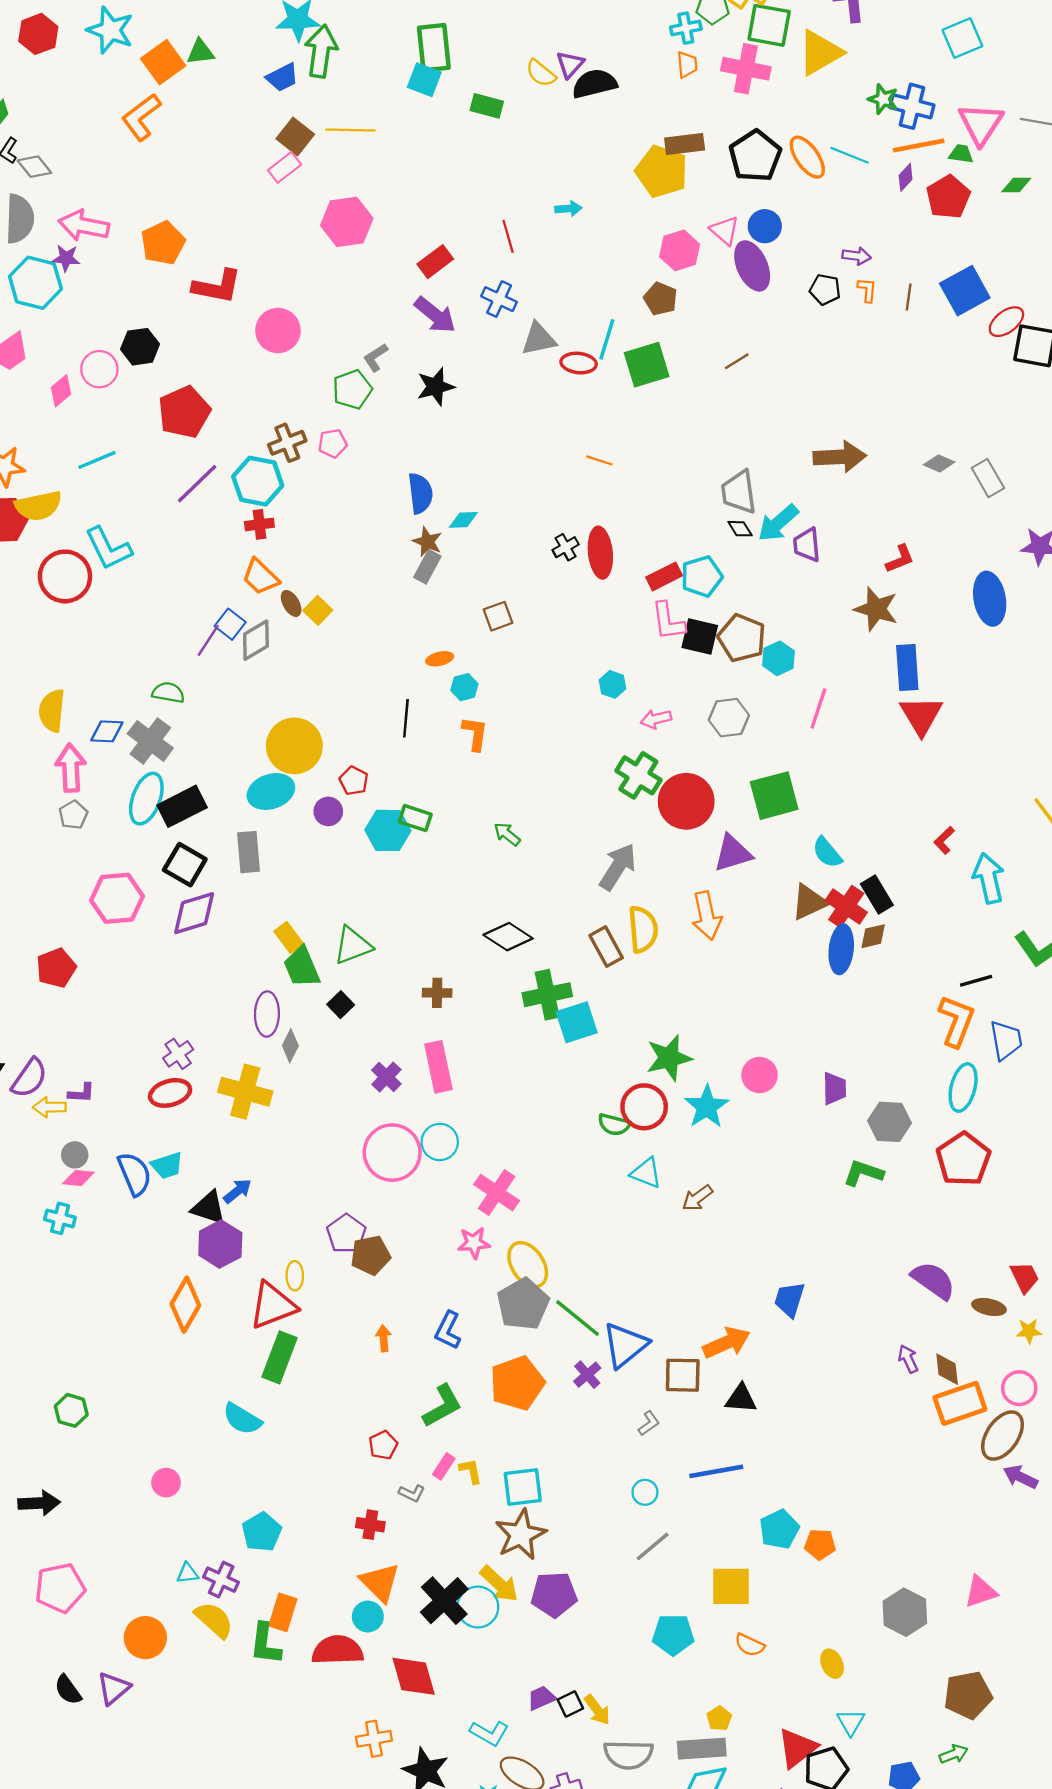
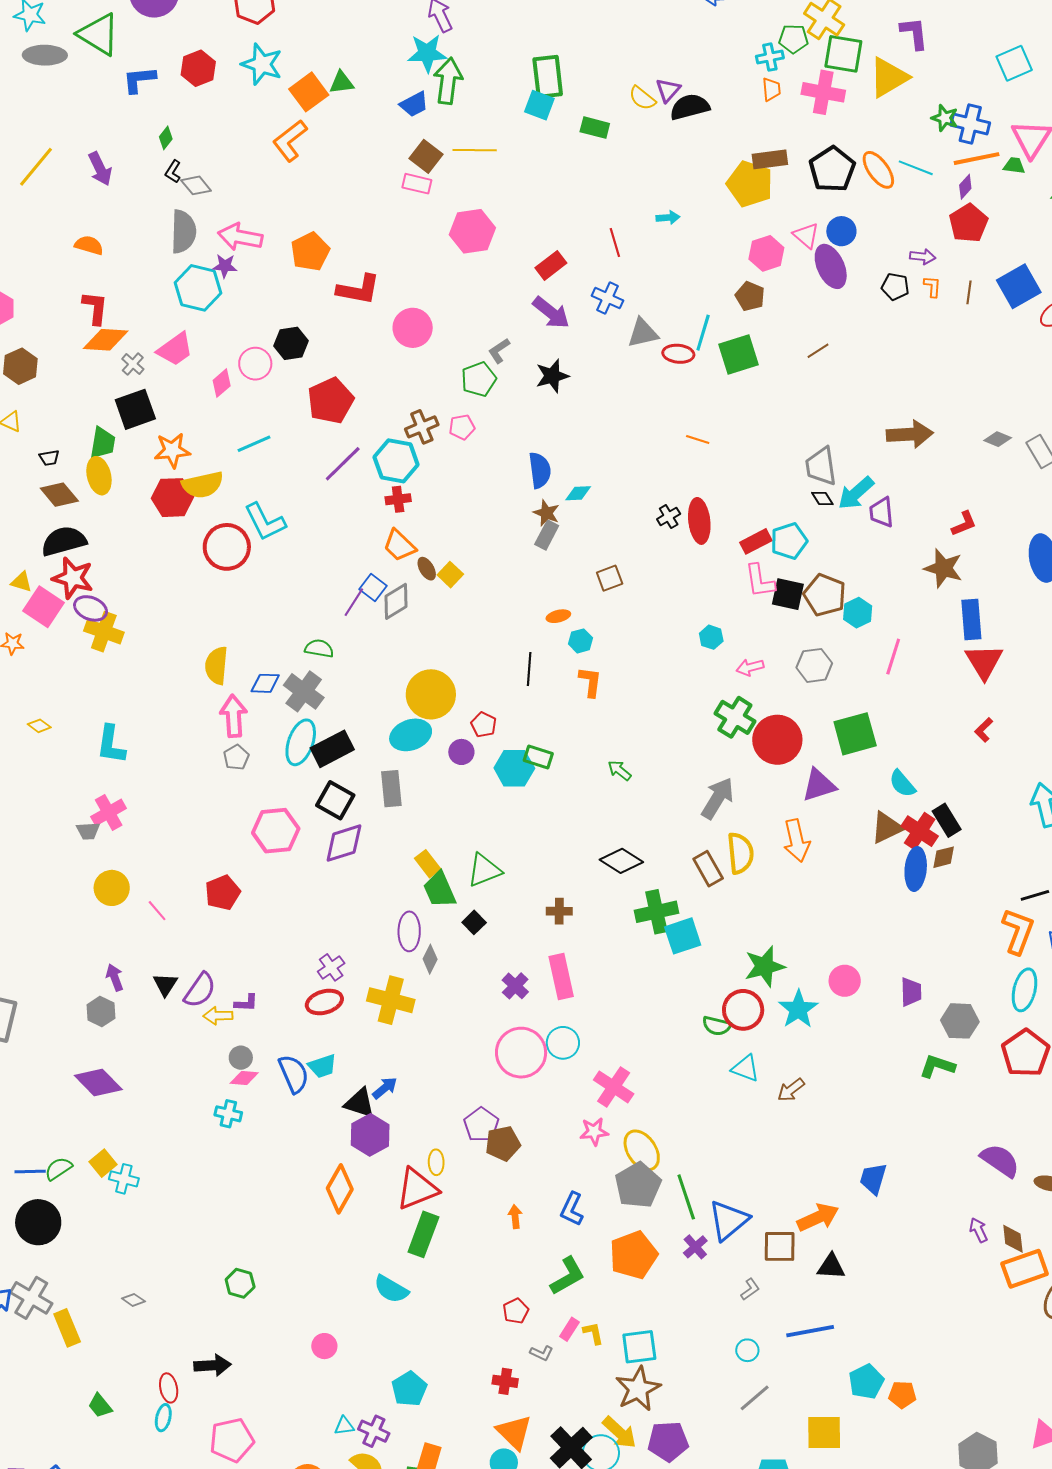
pink rectangle: (285, 167) -> (417, 184), turned 52
red pentagon: (948, 197) -> (968, 223), moved
red L-shape: (944, 840) -> (984, 730), moved
green line: (578, 1318) -> (686, 1197), turned 33

